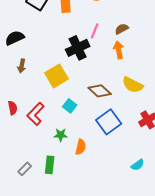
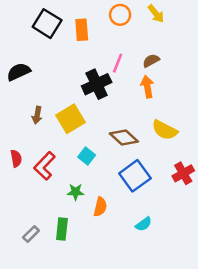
brown arrow: (22, 66) -> (37, 115), moved
cyan semicircle: (138, 165) -> (144, 224), moved

